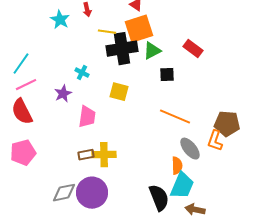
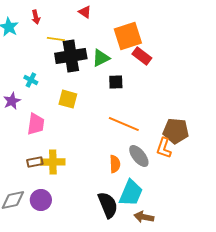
orange square: (139, 29) -> (128, 36), moved
orange semicircle: (177, 166) -> (115, 164), moved
purple circle: (92, 193) -> (41, 200), size x0.7

